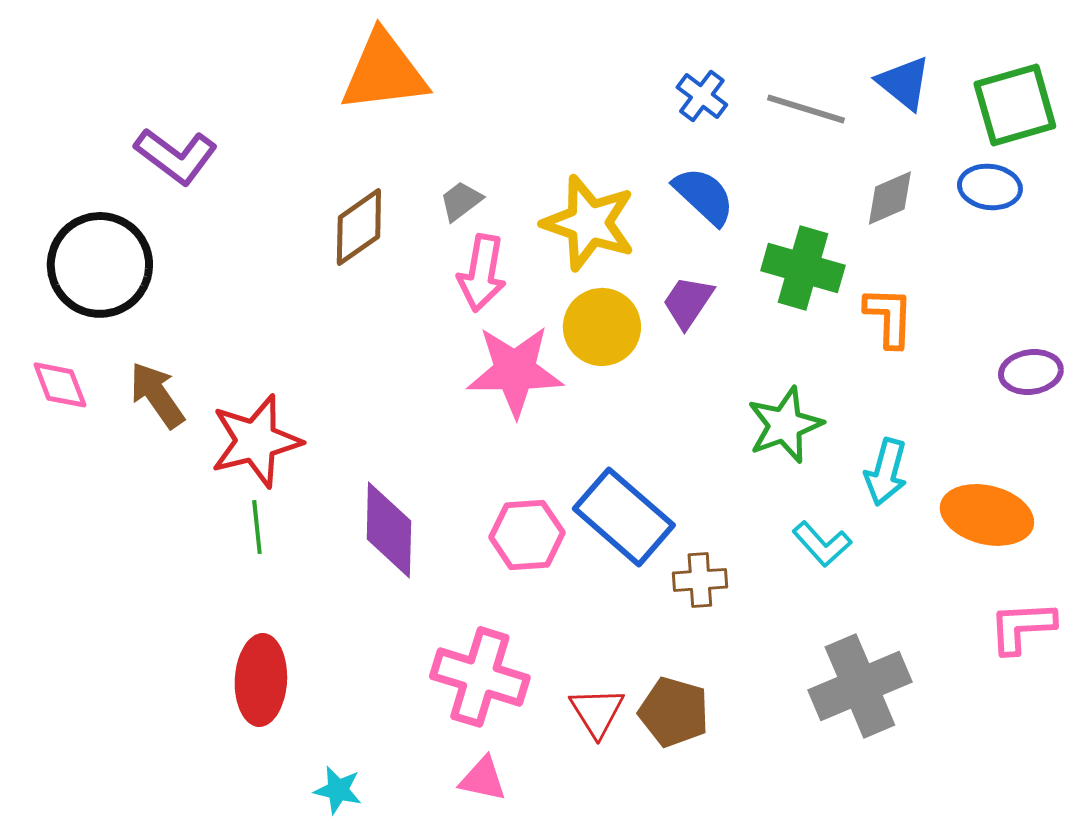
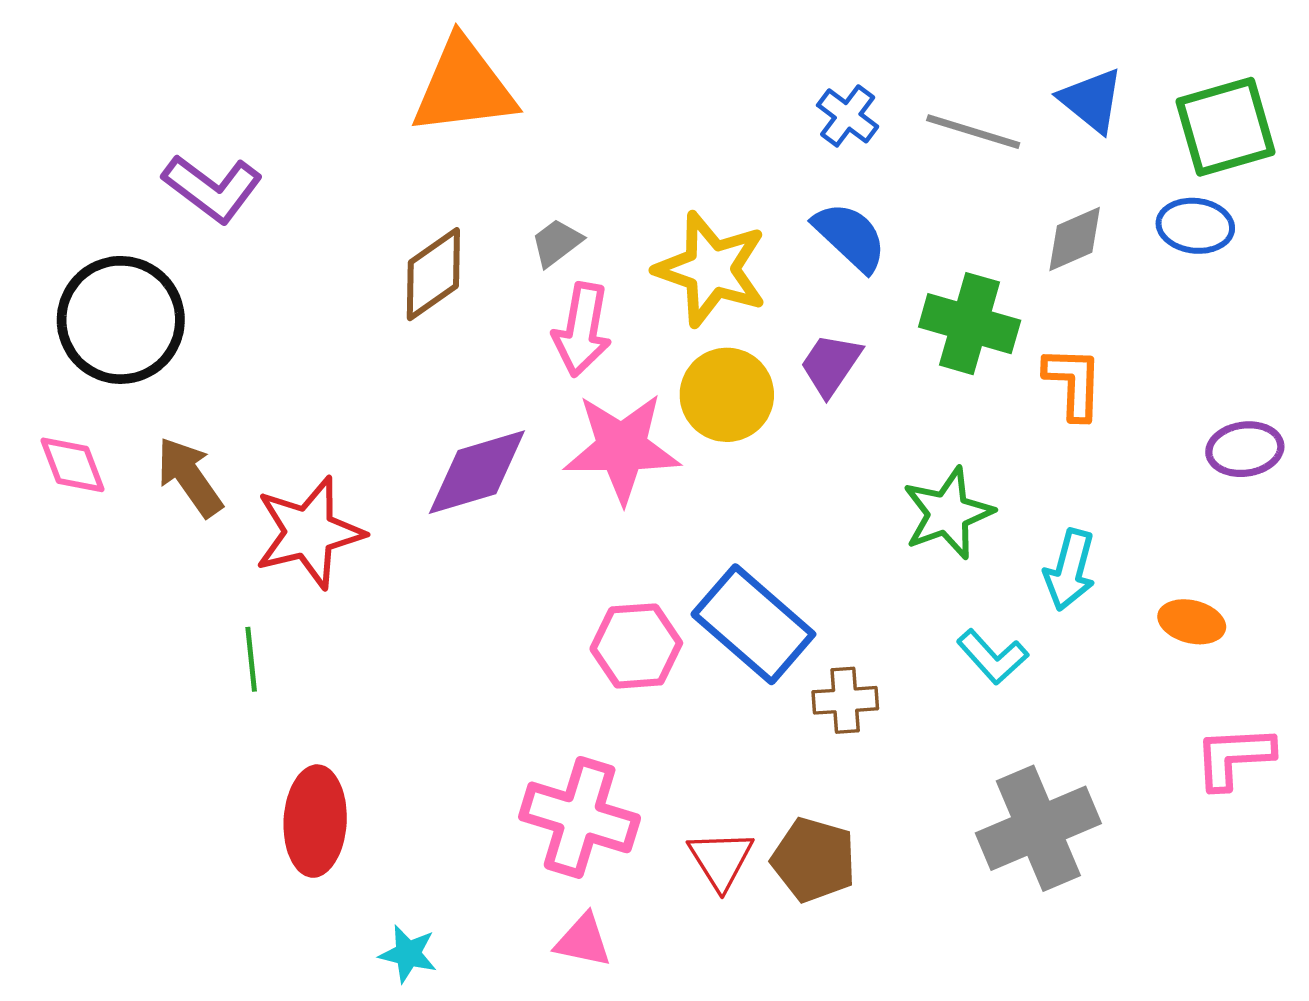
orange ellipse: (987, 515) -> (1192, 622), size x0.6
green line: (257, 527) -> (251, 659), moved
purple diamond: (389, 530) -> (477, 472), moved, turned 72

